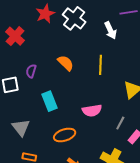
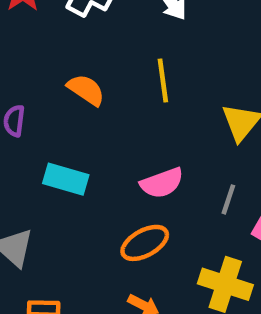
cyan rectangle: (49, 101) -> (66, 179), turned -42
orange ellipse: (65, 135) -> (145, 243), moved

